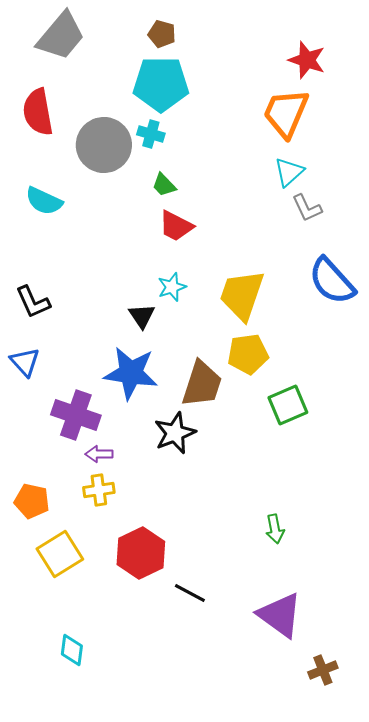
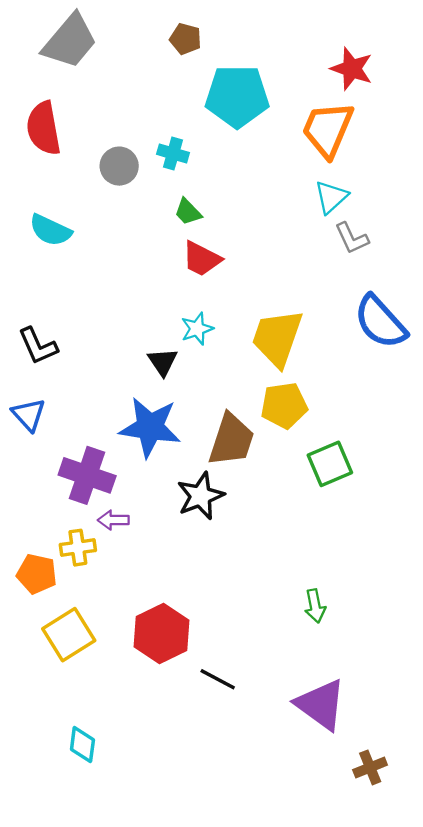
cyan pentagon: (161, 84) -> (237, 96), moved
gray circle: (104, 145) -> (119, 166), size x0.6
yellow cross: (99, 490) -> (78, 548), moved

